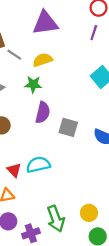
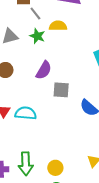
green star: (33, 84) -> (37, 36), moved
gray square: (68, 127) -> (61, 90), turned -30

